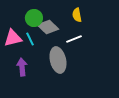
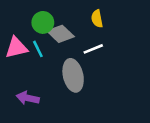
purple arrow: (22, 67) -> (28, 98), moved, turned -72

